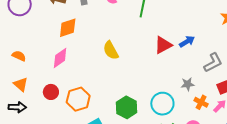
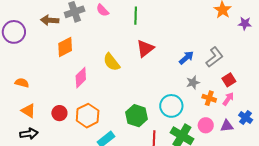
blue arrow: (187, 42) -> (186, 58), moved
red triangle: (163, 45) -> (145, 48), moved
pink diamond: (60, 58) -> (81, 78), moved

